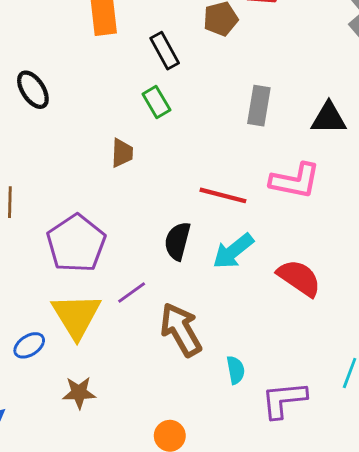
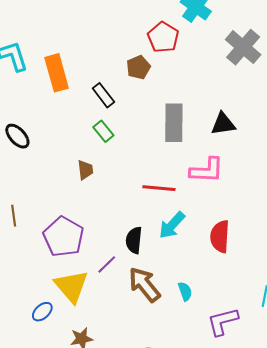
gray rectangle: (259, 106) -> (174, 123), size x1.4
black semicircle: (178, 241) -> (134, 240), moved
red semicircle: (299, 278) -> (220, 236), turned -112
cyan semicircle: (236, 370) -> (185, 291), moved

